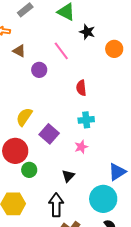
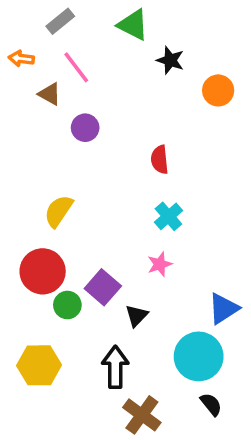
pink line: (61, 51) -> (76, 67), moved
cyan cross: (86, 120) -> (168, 216), turned -35
purple square: (49, 134) -> (103, 287), moved

